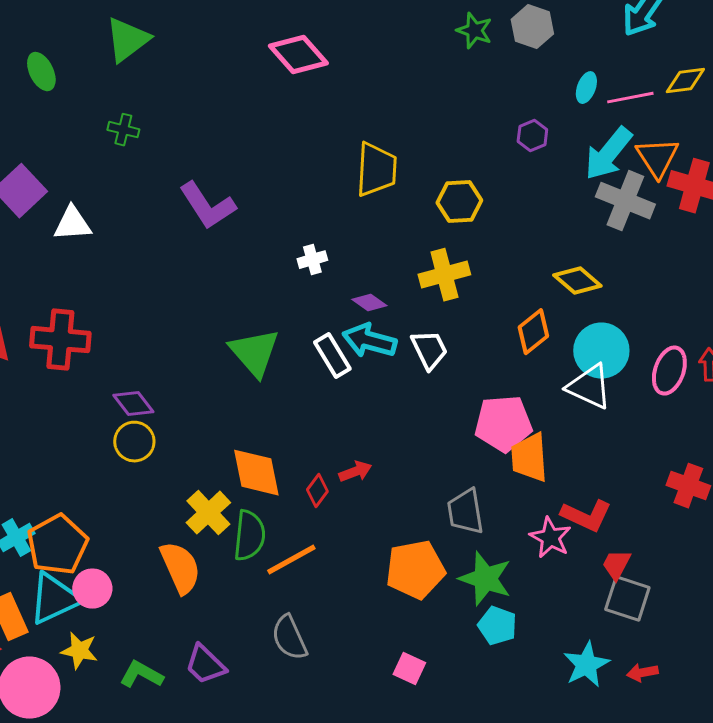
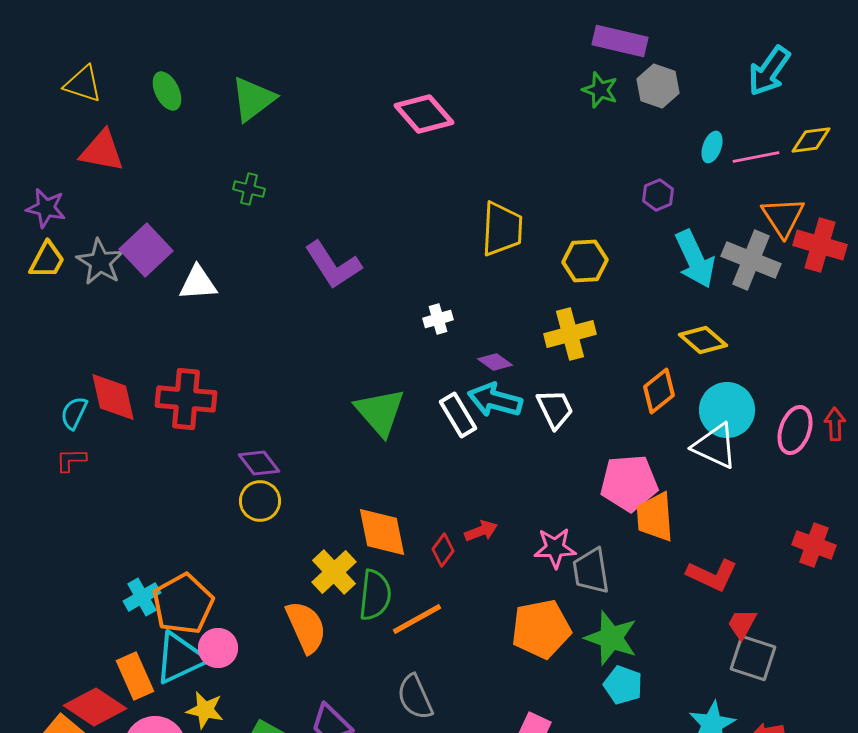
green ellipse: (41, 72) -> (167, 91), moved
cyan arrow: (608, 154) -> (695, 259), moved, turned -64
pink star: (550, 538) -> (555, 548), moved, turned -30

